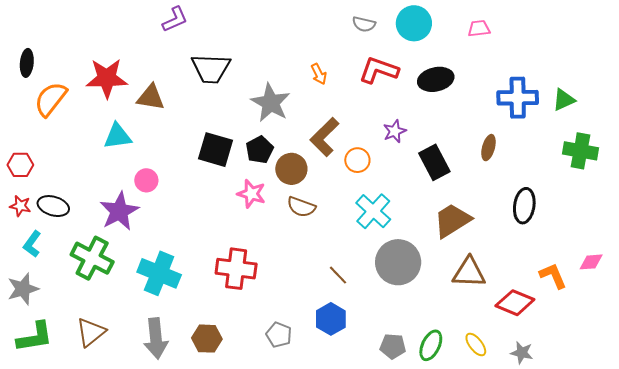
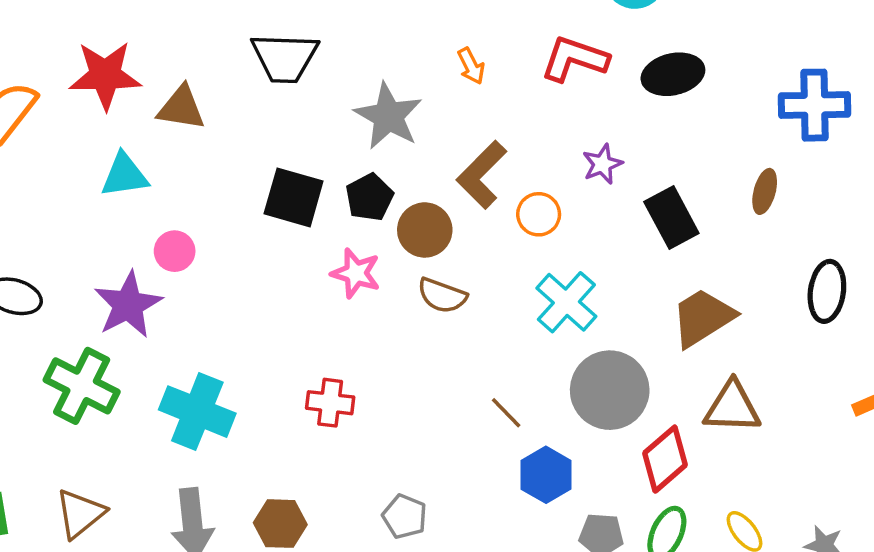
red cross: (236, 269) -> (330, 403), size x0.7
red diamond: (515, 303) -> (665, 459), moved, turned -63
blue hexagon: (331, 319) -> (546, 475), moved

